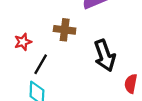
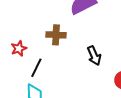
black arrow: (105, 55) -> (94, 56), size x0.7

